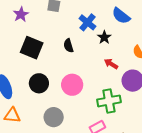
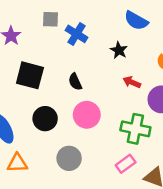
blue cross: (88, 22) -> (77, 34), moved
black semicircle: (68, 46) -> (75, 82), moved
green cross: (109, 101) -> (135, 129), turned 30

